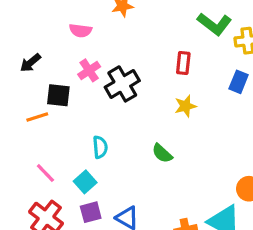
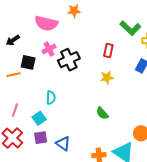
pink semicircle: (81, 30) -> (46, 23), size x1.6
green semicircle: (162, 153) -> (102, 113), moved
pink line: (45, 173) -> (15, 110), turned 56

